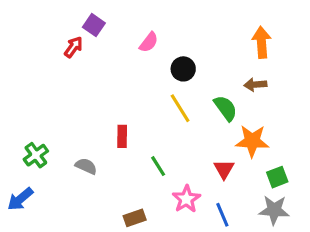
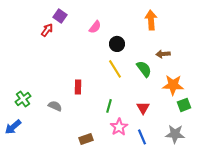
orange arrow: (262, 42) -> (151, 20), moved
orange star: (252, 141) -> (173, 85), moved
green line: (158, 166) -> (109, 106), moved, turned 48
green square: (277, 177) -> (184, 105), moved

